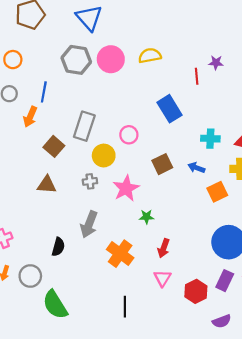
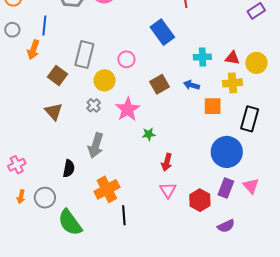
gray cross: (90, 181) -> (94, 105), turned -32
brown triangle: (47, 185) -> (54, 112), turned 48
orange square: (217, 192) -> (213, 106), turned 30
orange cross: (120, 254) -> (107, 189), moved, turned 30
black line: (125, 307) -> (124, 215), moved

